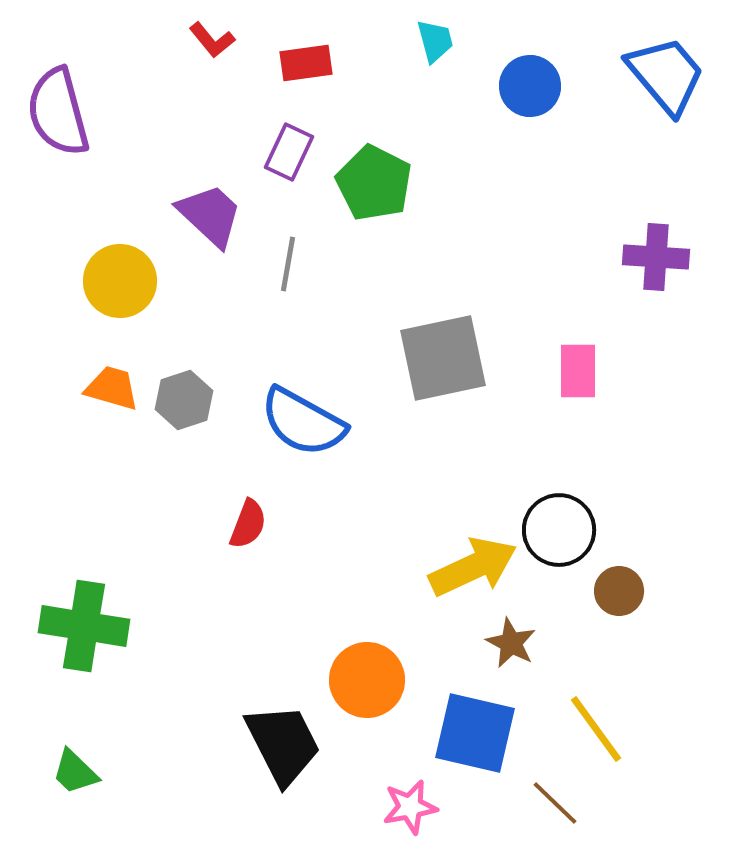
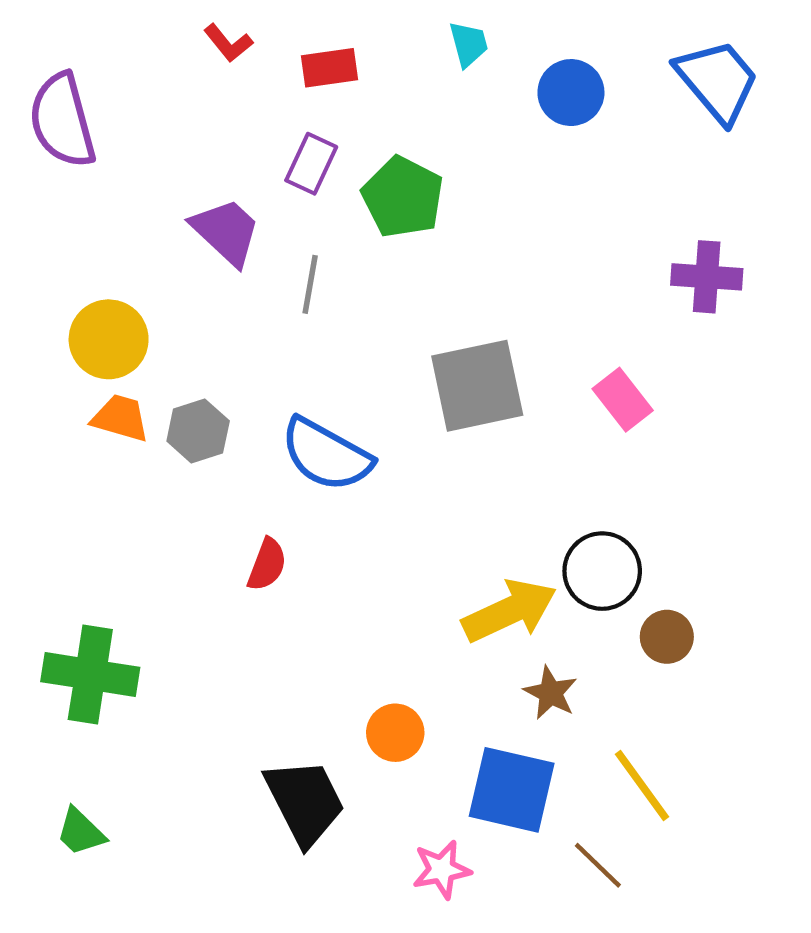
yellow circle: (120, 281) -> (109, 339), moved
pink rectangle: (578, 371) -> (623, 400), turned -38
orange circle: (367, 680) -> (395, 733), size x0.7

